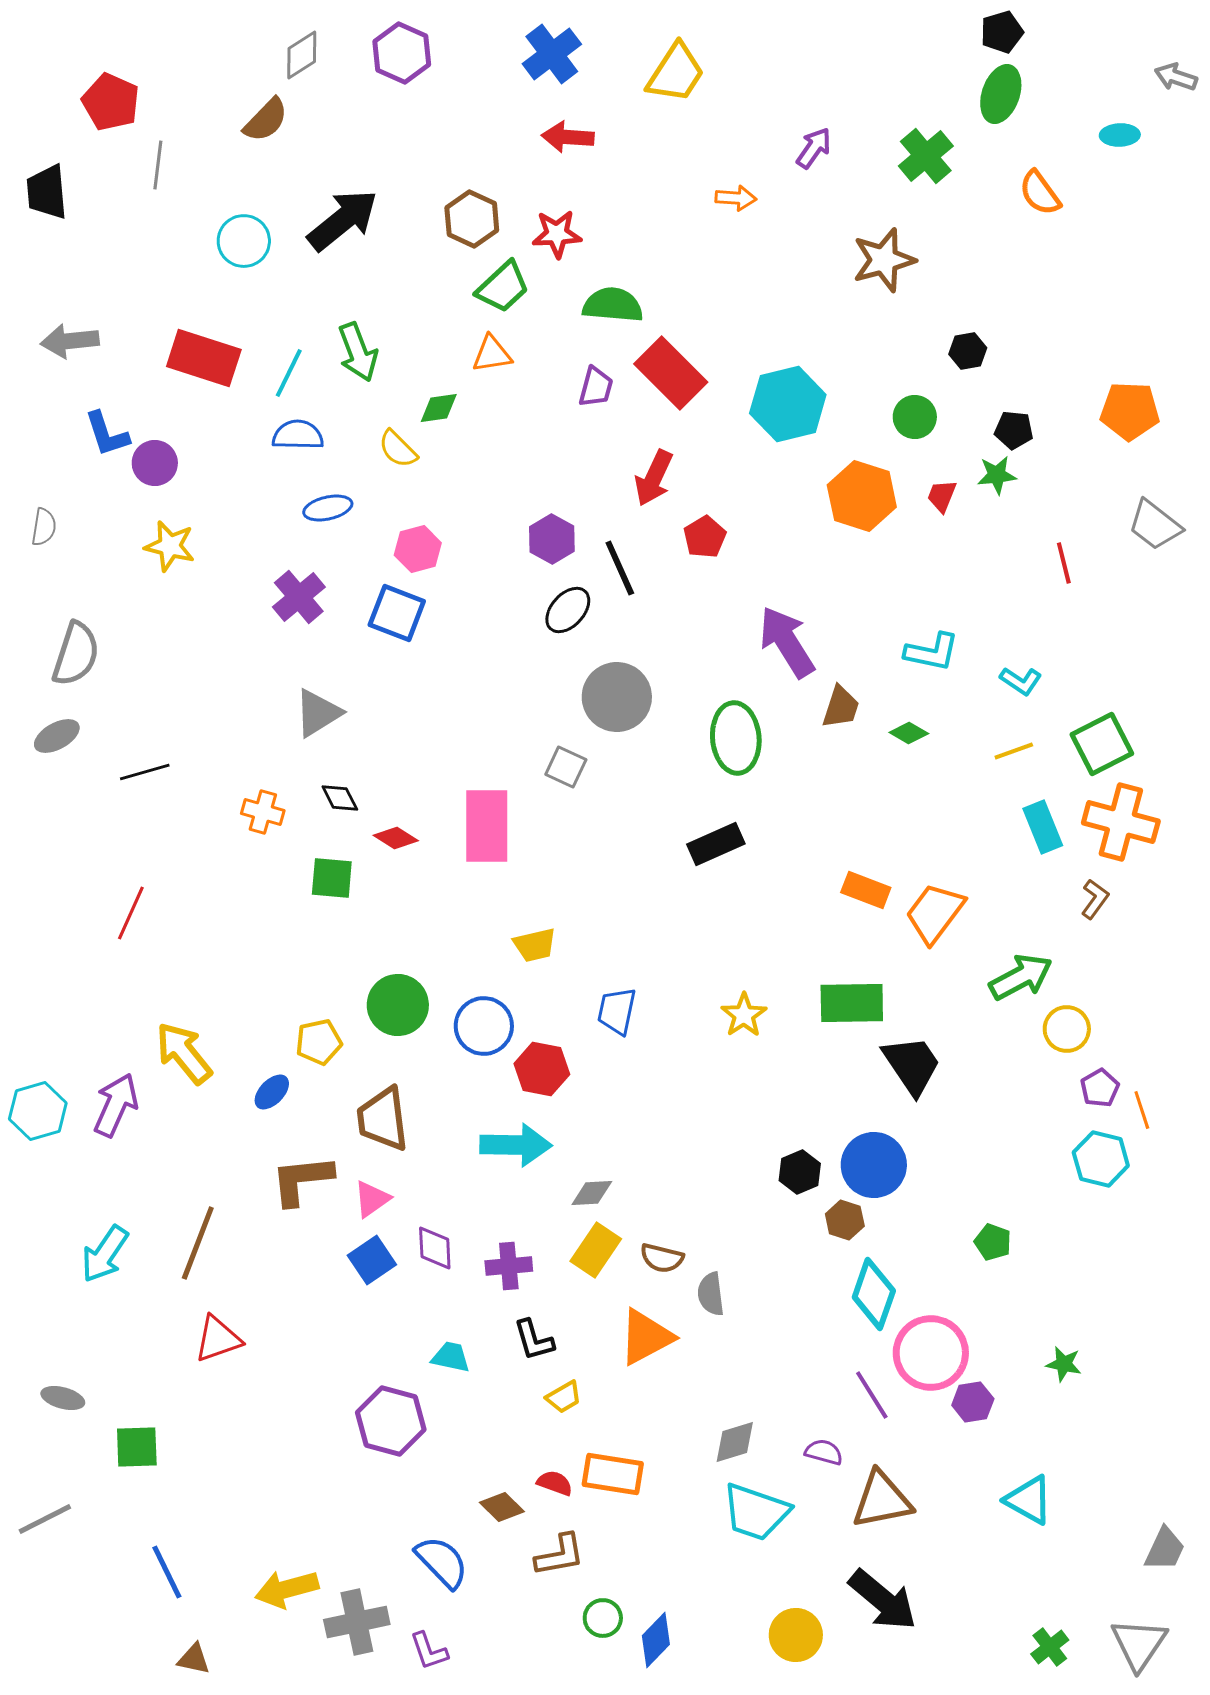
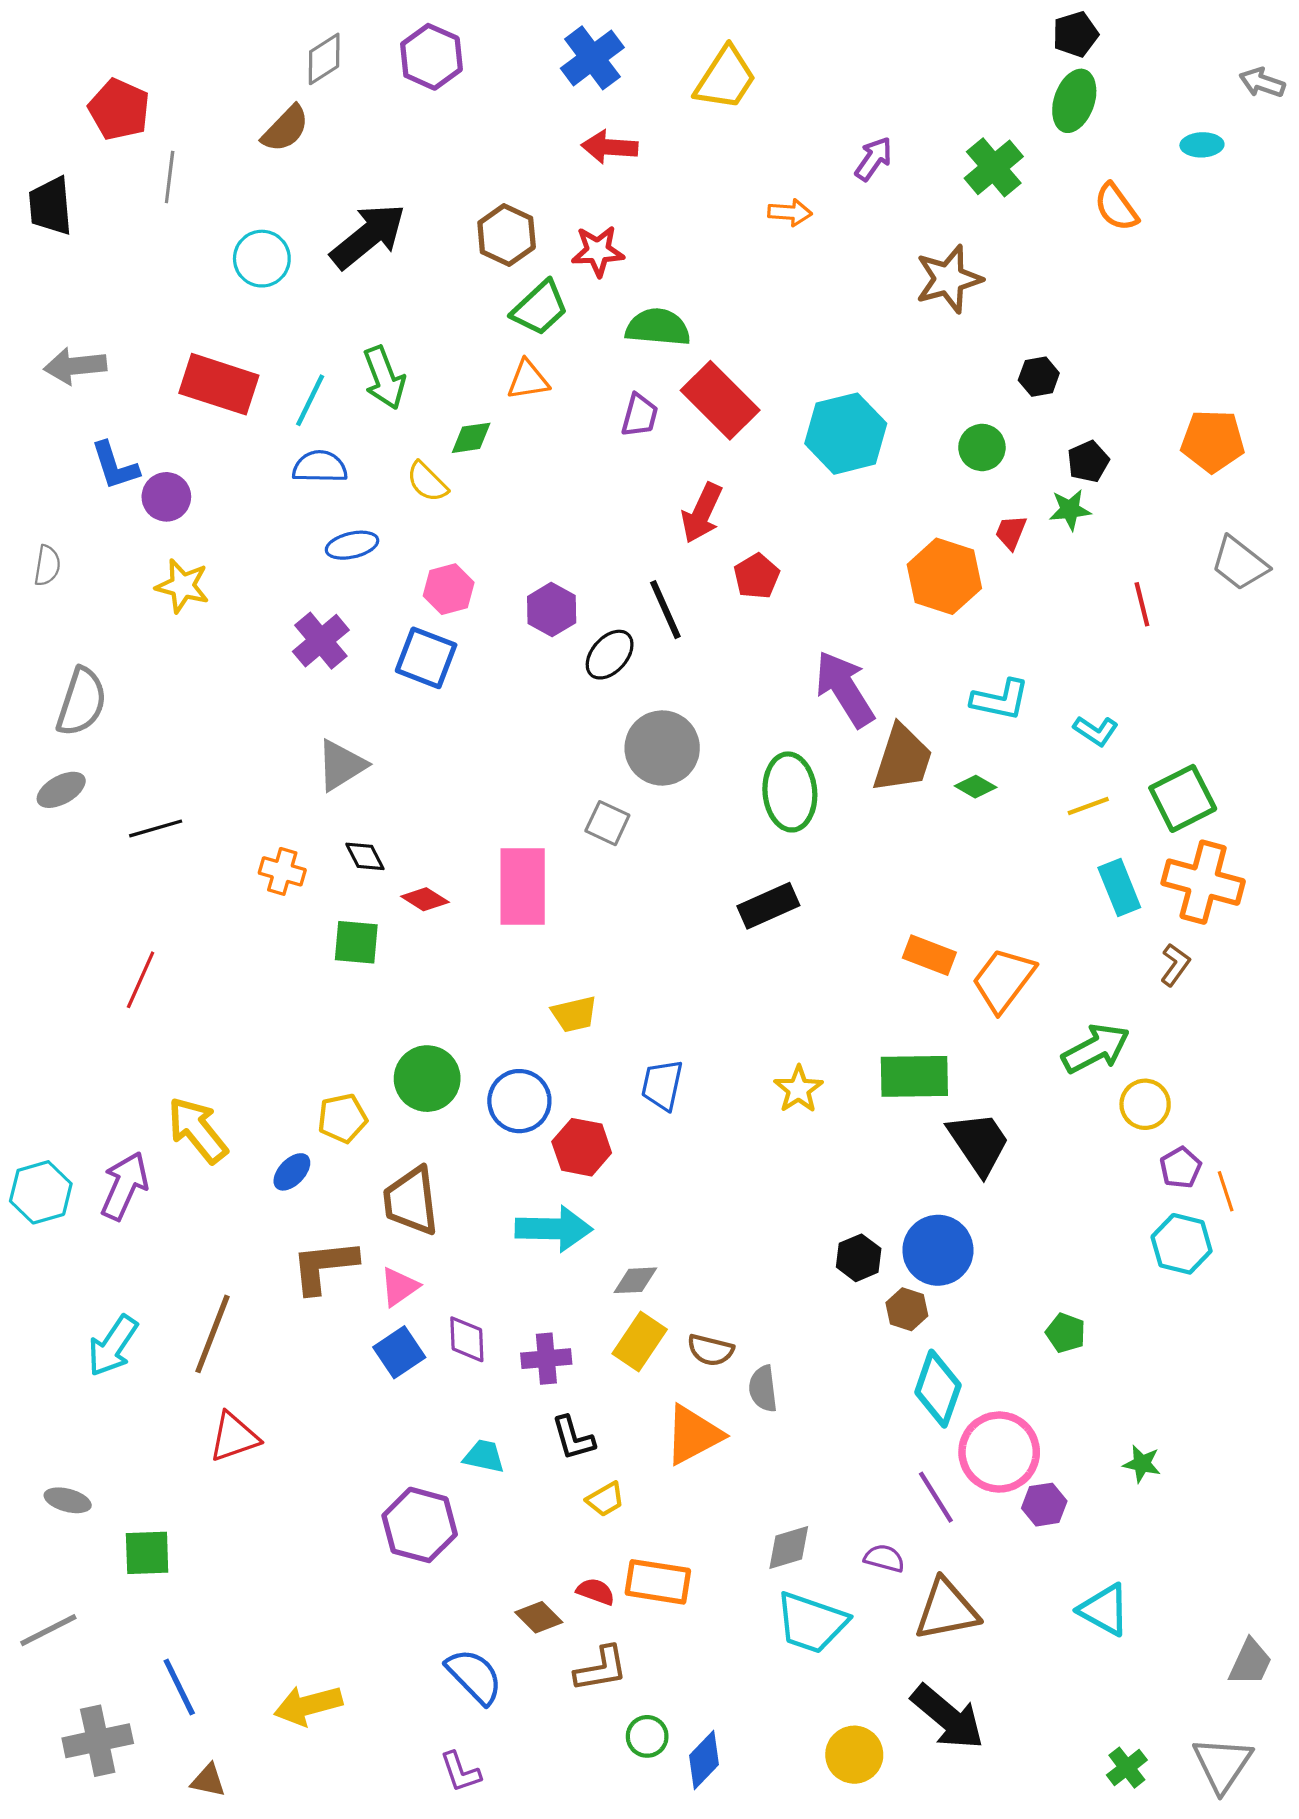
black pentagon: (1014, 430) -> (1088, 461), turned -30
orange hexagon: (862, 496) -> (944, 576), moved
purple hexagon: (552, 539) -> (552, 610), moved
brown trapezoid: (841, 707) -> (903, 759), size x1.5
gray cross: (357, 1622) -> (98, 1741), moved

